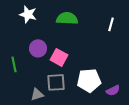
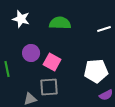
white line: (111, 24) -> (104, 29), turned 56
white pentagon: (89, 80) -> (96, 71), moved

